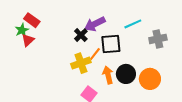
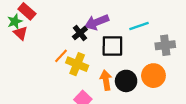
red triangle: (28, 40) -> (20, 33), turned -40
orange line: (95, 54) -> (61, 56), moved
yellow cross: (81, 63) -> (77, 64), turned 36
orange circle: (150, 79) -> (153, 76), moved

